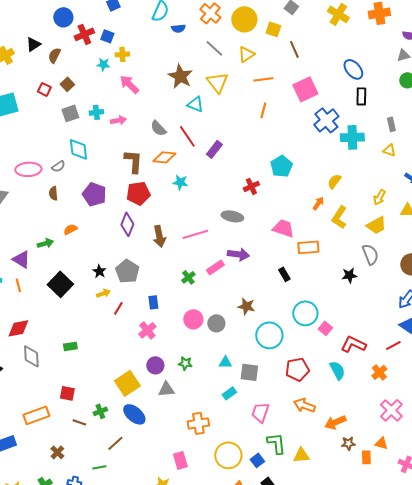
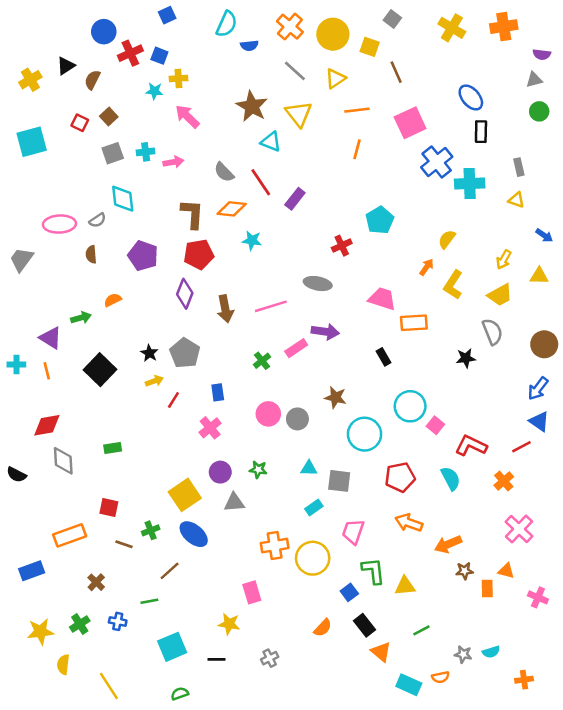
yellow circle: (228, 455) -> (313, 558), moved

